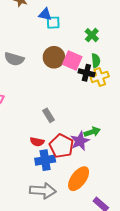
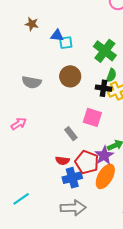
green cross: (92, 35) -> (105, 51), size x1.6
pink square: (72, 60) -> (92, 117), moved
green semicircle: (96, 61) -> (111, 75), turned 32
orange ellipse: (79, 179) -> (105, 176), moved

